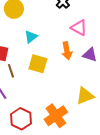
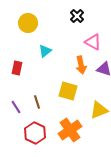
yellow square: (38, 64) -> (68, 91), moved
brown line: (11, 71) -> (37, 102), moved

